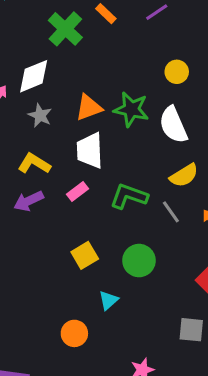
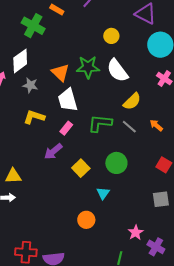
orange triangle: (89, 107) -> (60, 73), turned -42
purple arrow: (29, 201) -> (53, 151), moved

